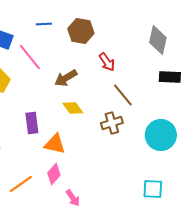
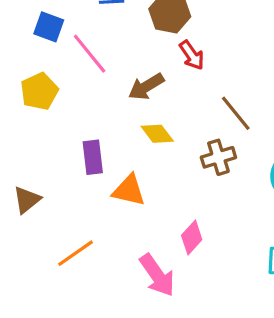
red arrow: (107, 62) -> (192, 55), moved
pink diamond: (54, 174) -> (192, 237), moved
pink arrow: (73, 198) -> (157, 275), size x1.6

